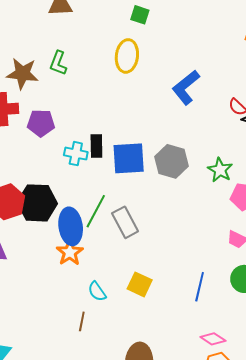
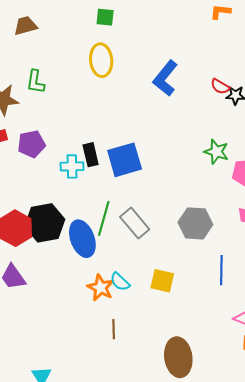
gray hexagon: (172, 161) -> (195, 223), moved
orange star: (70, 252) -> (101, 288), moved
cyan semicircle: (97, 291) -> (120, 282), moved

